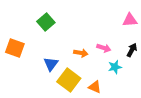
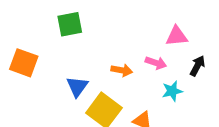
pink triangle: (130, 20) -> (177, 36), moved
green square: (46, 22) -> (70, 24), turned 30

